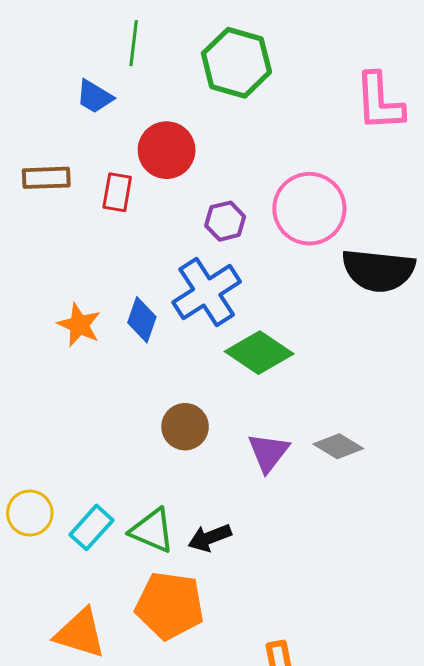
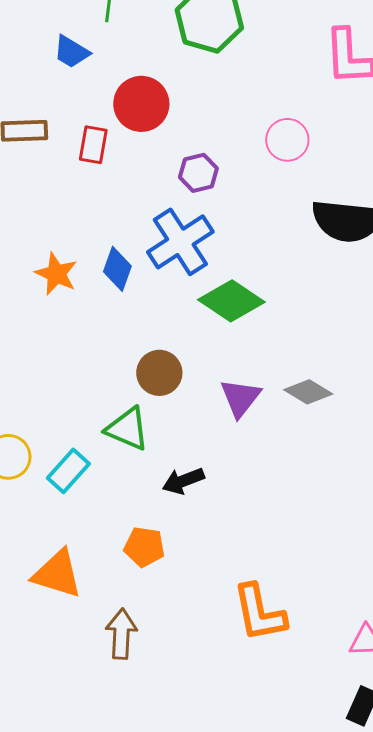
pink circle: (309, 209) -> (287, 140), moved, size x0.6
green triangle: (152, 530) -> (127, 429), moved
orange pentagon: (170, 606) -> (144, 547), size x0.6

